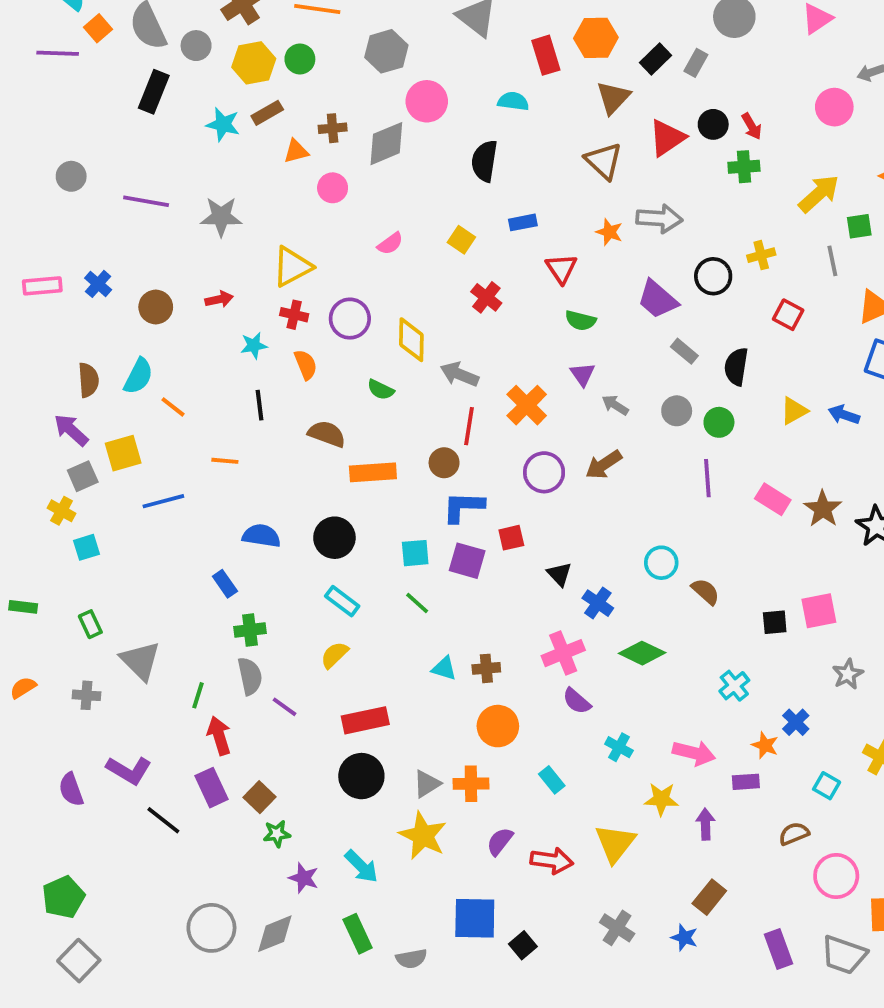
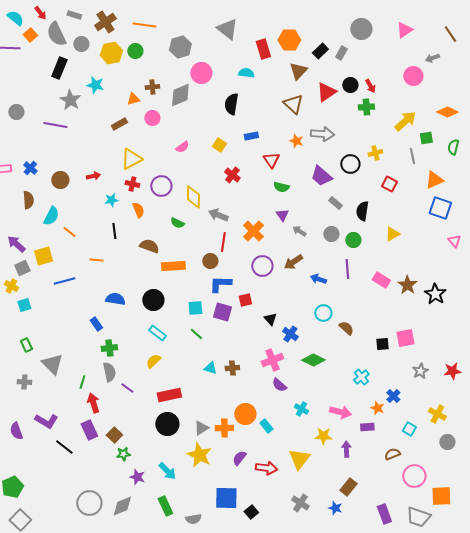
brown rectangle: (267, 113) -> (119, 124), moved
gray star: (221, 217) -> (70, 100), moved, turned 30
brown semicircle: (88, 380) -> (28, 200), moved
blue arrow: (844, 415) -> (318, 279), moved
orange circle: (498, 726) -> (245, 414), moved

